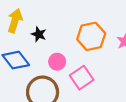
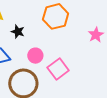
orange hexagon: (91, 36) -> (56, 16), moved

